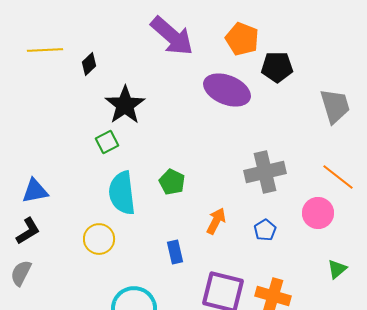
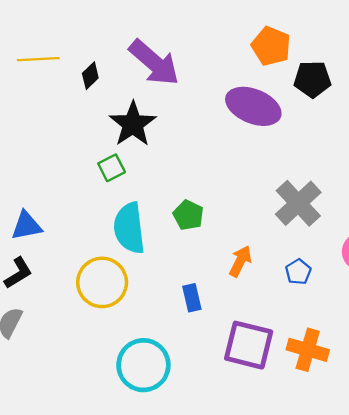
purple arrow: (172, 36) -> (154, 63), moved
gray cross: (265, 172) -> (298, 203), turned -30
yellow circle: (99, 239) -> (102, 282), size x1.4

